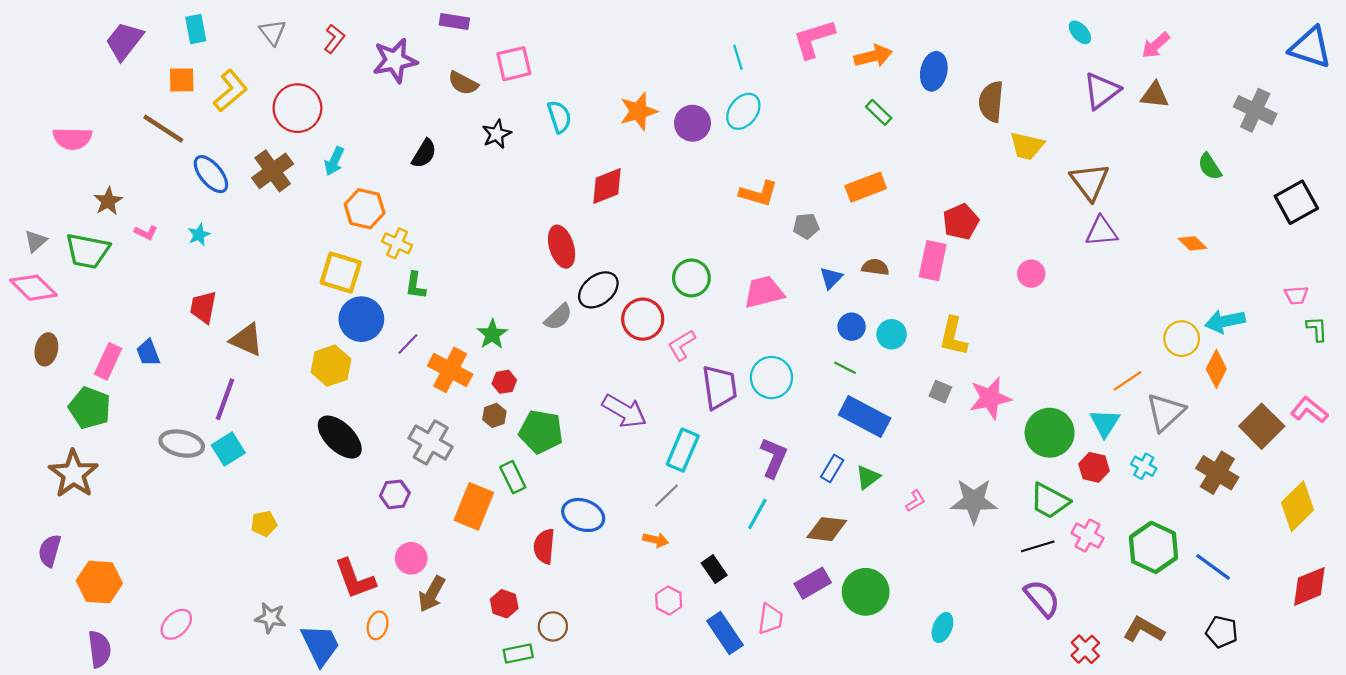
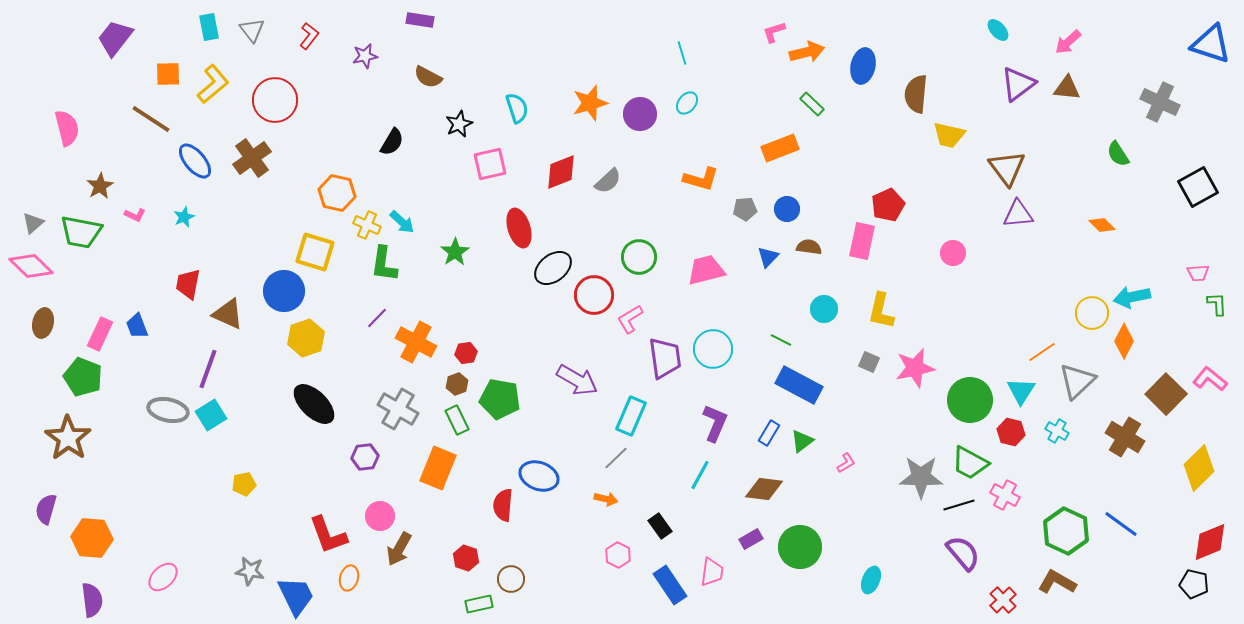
cyan rectangle: (196, 29) -> (209, 27), moved
pink L-shape: (814, 39) -> (774, 32), moved, size x0.6
purple star: (395, 60) -> (365, 56), size x0.6
pink square: (514, 64) -> (490, 164), moved
cyan ellipse: (743, 111) -> (687, 103), size x0.7
pink semicircle: (72, 138) -> (67, 128), turned -105
cyan arrow: (334, 161) -> (402, 222), moved, turned -72
orange rectangle: (866, 187) -> (780, 148), moved
green L-shape: (415, 286) -> (384, 264), size x1.4
gray semicircle: (558, 317) -> (608, 181), moved
blue circle: (361, 319) -> (284, 291), moved
blue circle: (852, 327) -> (787, 209), moved
green star: (492, 334) -> (455, 252), moved
green rectangle: (513, 477) -> (457, 420), moved
gray star: (974, 501) -> (921, 477), moved
green hexagon: (1153, 547) -> (1066, 531), moved
purple rectangle: (813, 583) -> (751, 539), size x0.7
black pentagon: (1222, 632) -> (1194, 584), moved

